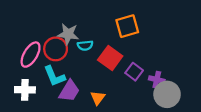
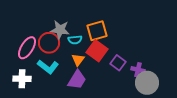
orange square: (127, 26) -> (97, 31), moved
cyan L-shape: (54, 76) -> (48, 67), turned -30
purple trapezoid: (69, 91) -> (77, 80), moved
orange triangle: (98, 98) -> (78, 60), moved

